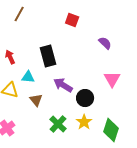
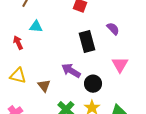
black rectangle: (48, 56) -> (87, 42), moved
cyan triangle: (28, 77) -> (36, 27), moved

